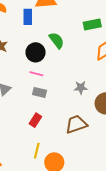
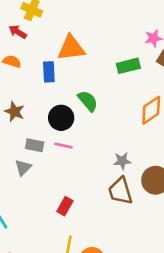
green rectangle: (92, 25) -> (128, 66), moved
gray rectangle: (40, 92) -> (35, 145), moved
brown trapezoid: (76, 124) -> (120, 191), moved, turned -85

